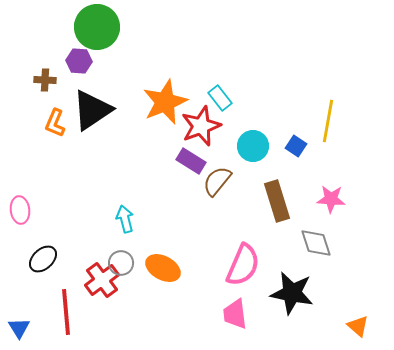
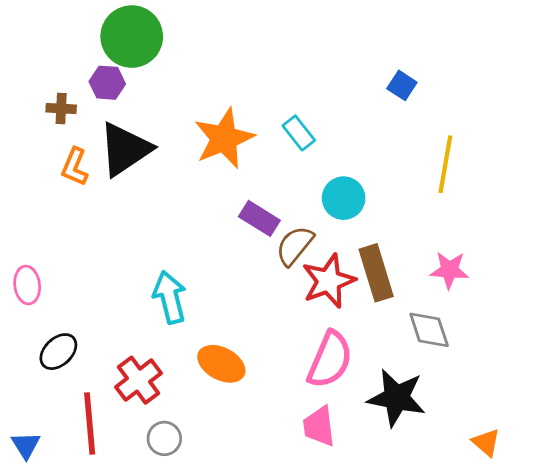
red star: (201, 126) -> (329, 281), moved
blue square: (296, 146) -> (402, 85), moved
cyan arrow: (125, 219) -> (170, 297), size x1.4
gray circle: (121, 263) -> (164, 438), moved

